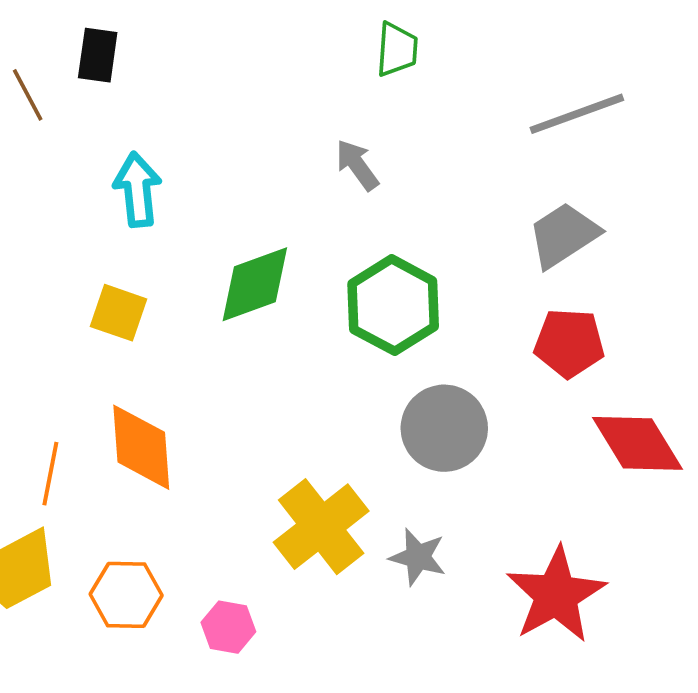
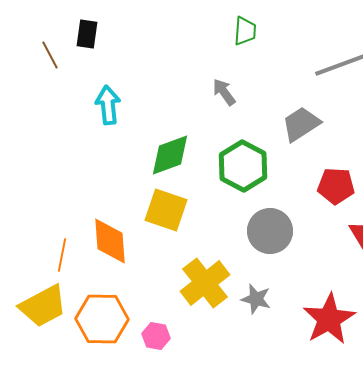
gray trapezoid: (564, 235) -> (301, 124), moved
yellow square: (119, 313) -> (166, 210), moved, size x1.4
orange hexagon: (126, 595) -> (102, 319), size x1.4

